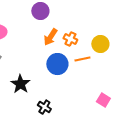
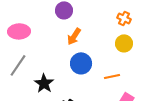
orange cross: (70, 39) -> (124, 18), moved
orange line: (82, 59) -> (112, 76), moved

